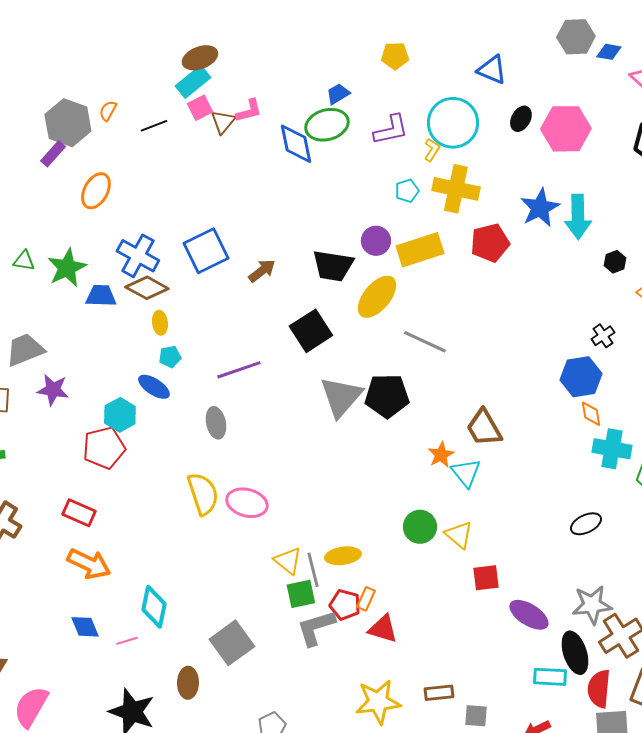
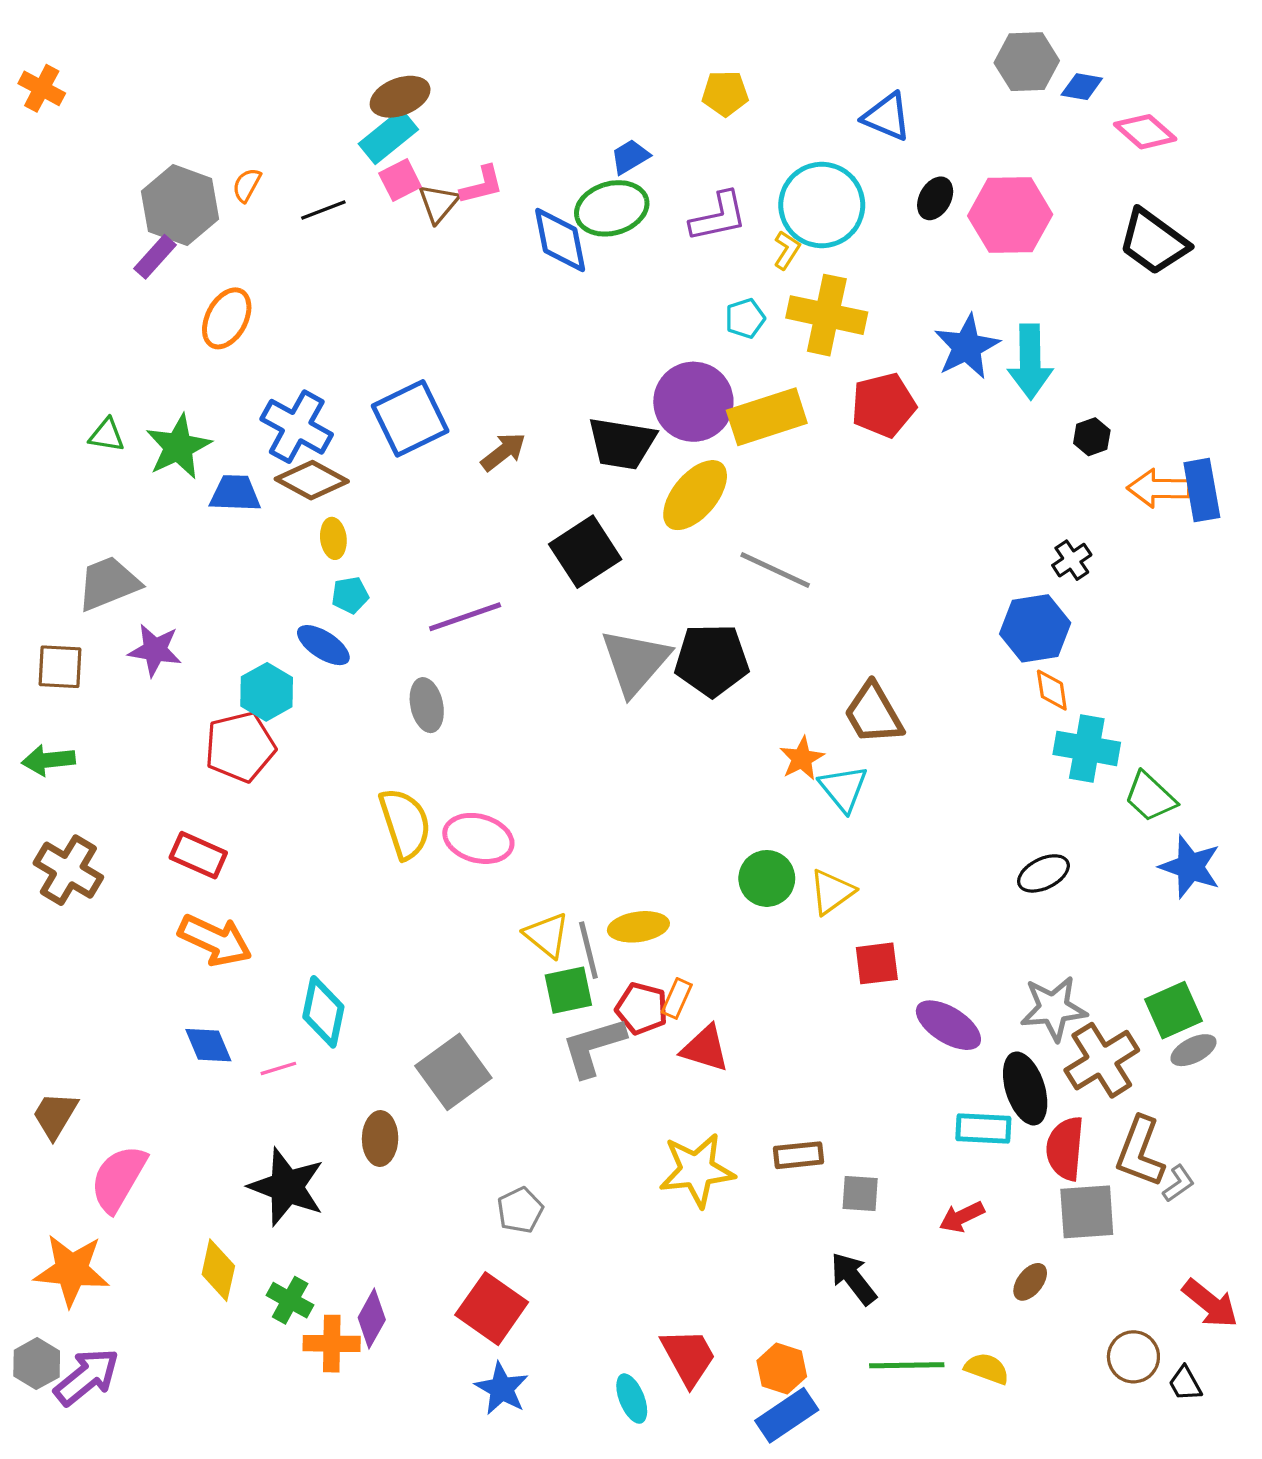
purple circle: (376, 241) -> (693, 402), size x1.6
yellow triangle: (459, 535) -> (832, 892), turned 44

